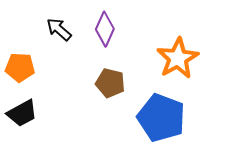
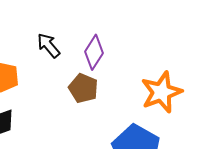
brown pentagon: (110, 83) -> (83, 88), moved

